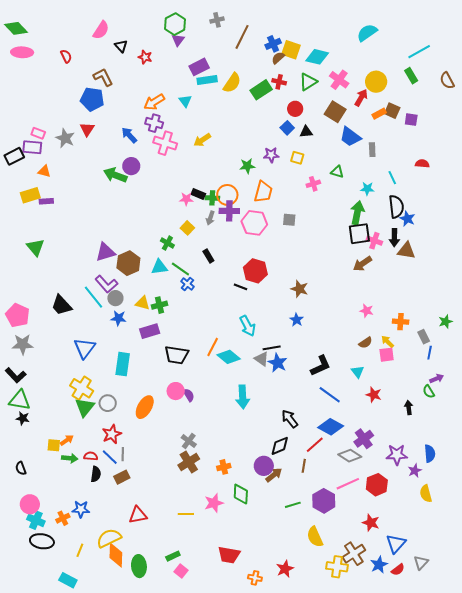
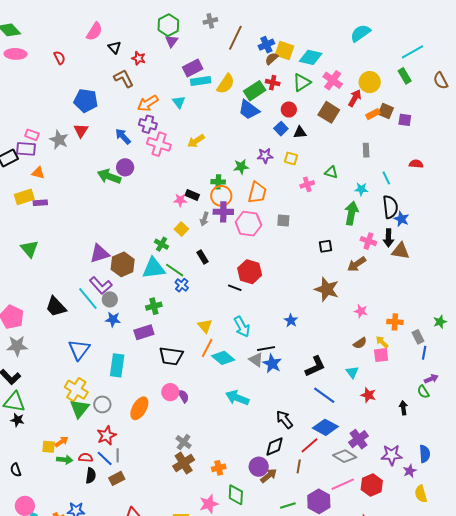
brown L-shape: (103, 77) -> (124, 78), moved
blue trapezoid: (350, 137) -> (249, 110), moved
green cross: (212, 198) -> (218, 182), moved
black square: (359, 234) -> (326, 246), moved, size x0.6
cyan triangle: (159, 267) -> (154, 268), size x1.4
brown star: (299, 289) -> (327, 289), moved, size x1.4
yellow triangle: (142, 303) -> (205, 326), moved, turned 35
cyan arrow: (243, 397) -> (237, 398), turned 115

